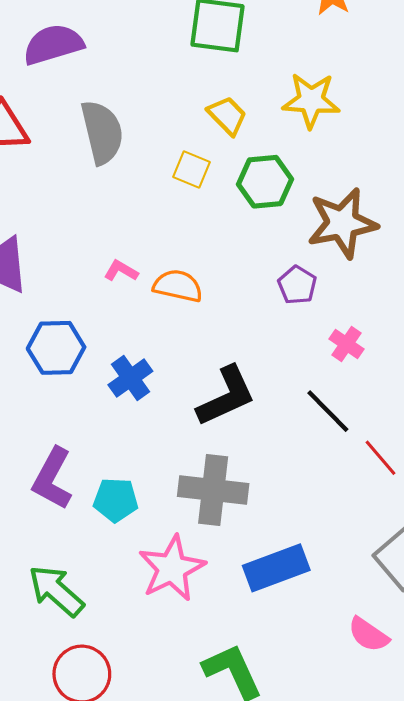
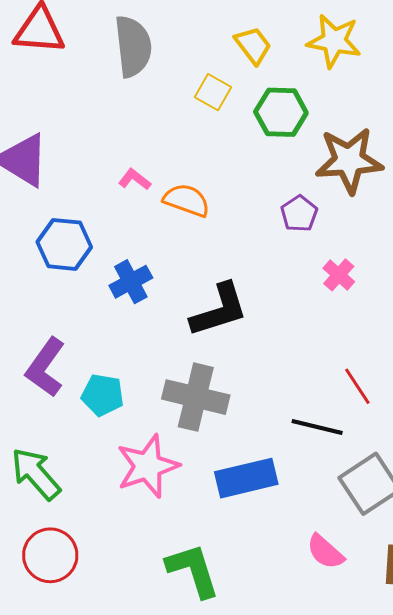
black line: (328, 411) -> (317, 427), moved, turned -39

